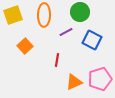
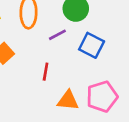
orange triangle: (74, 82) -> (68, 100), turned 30

